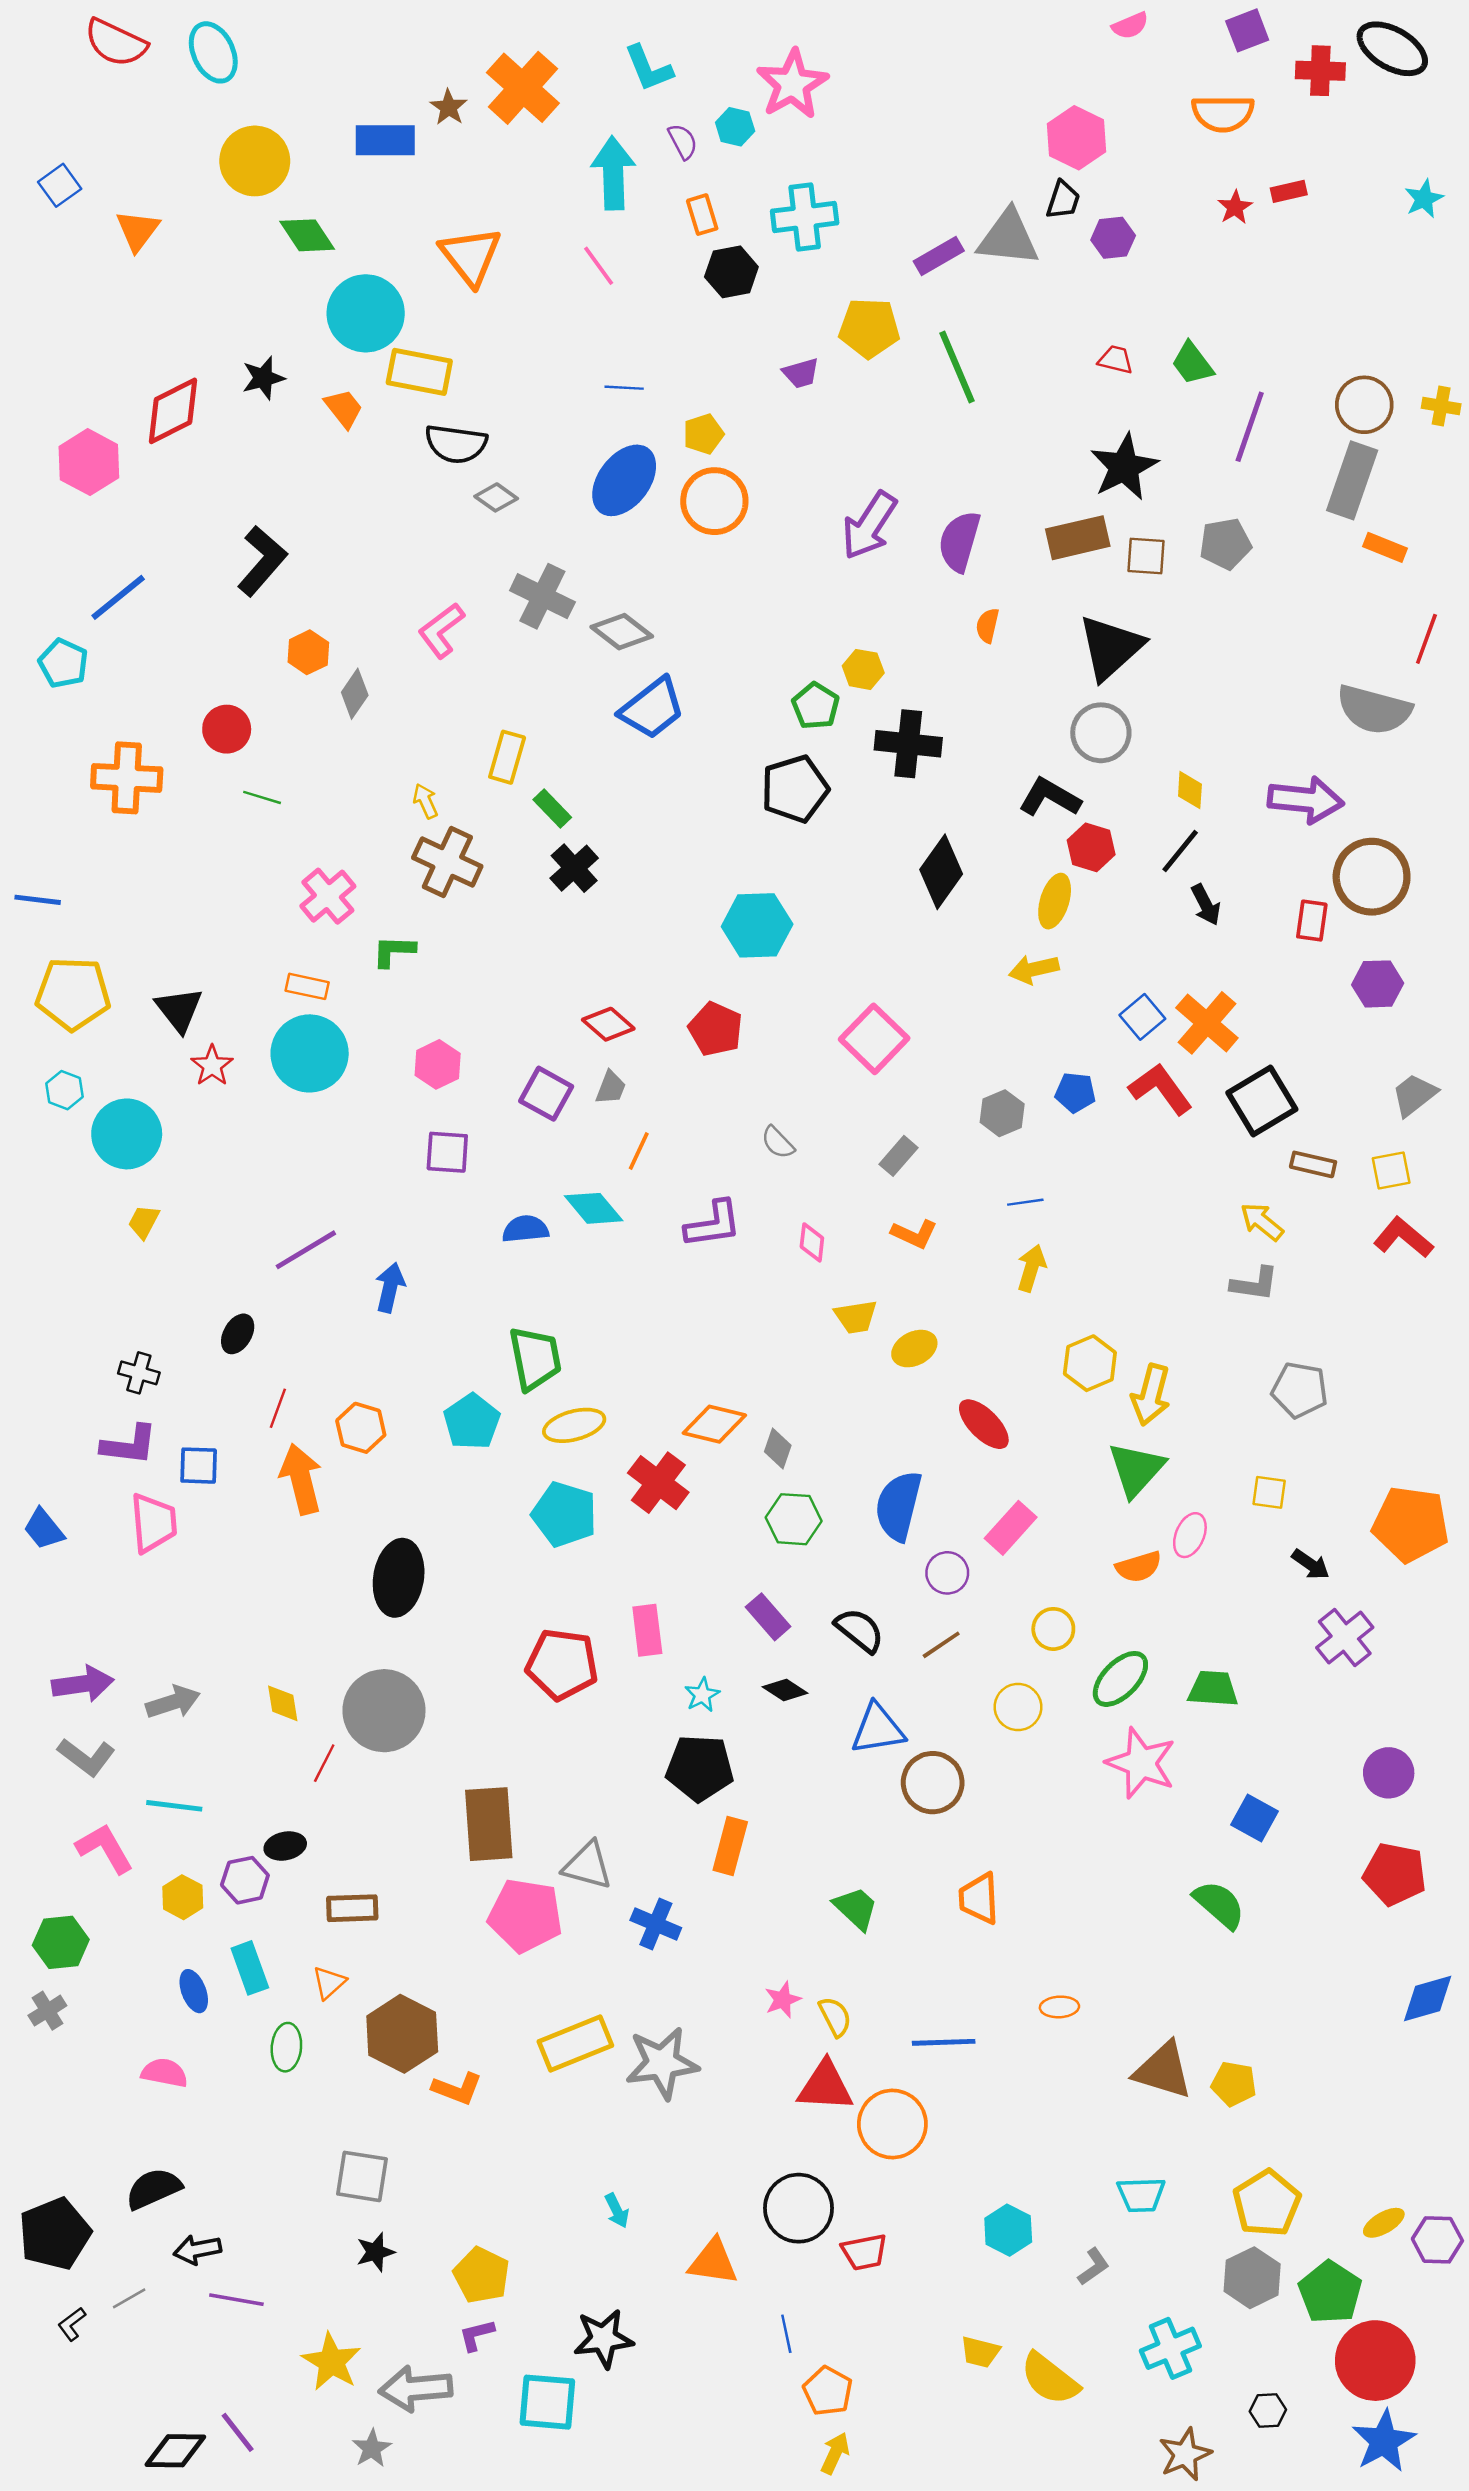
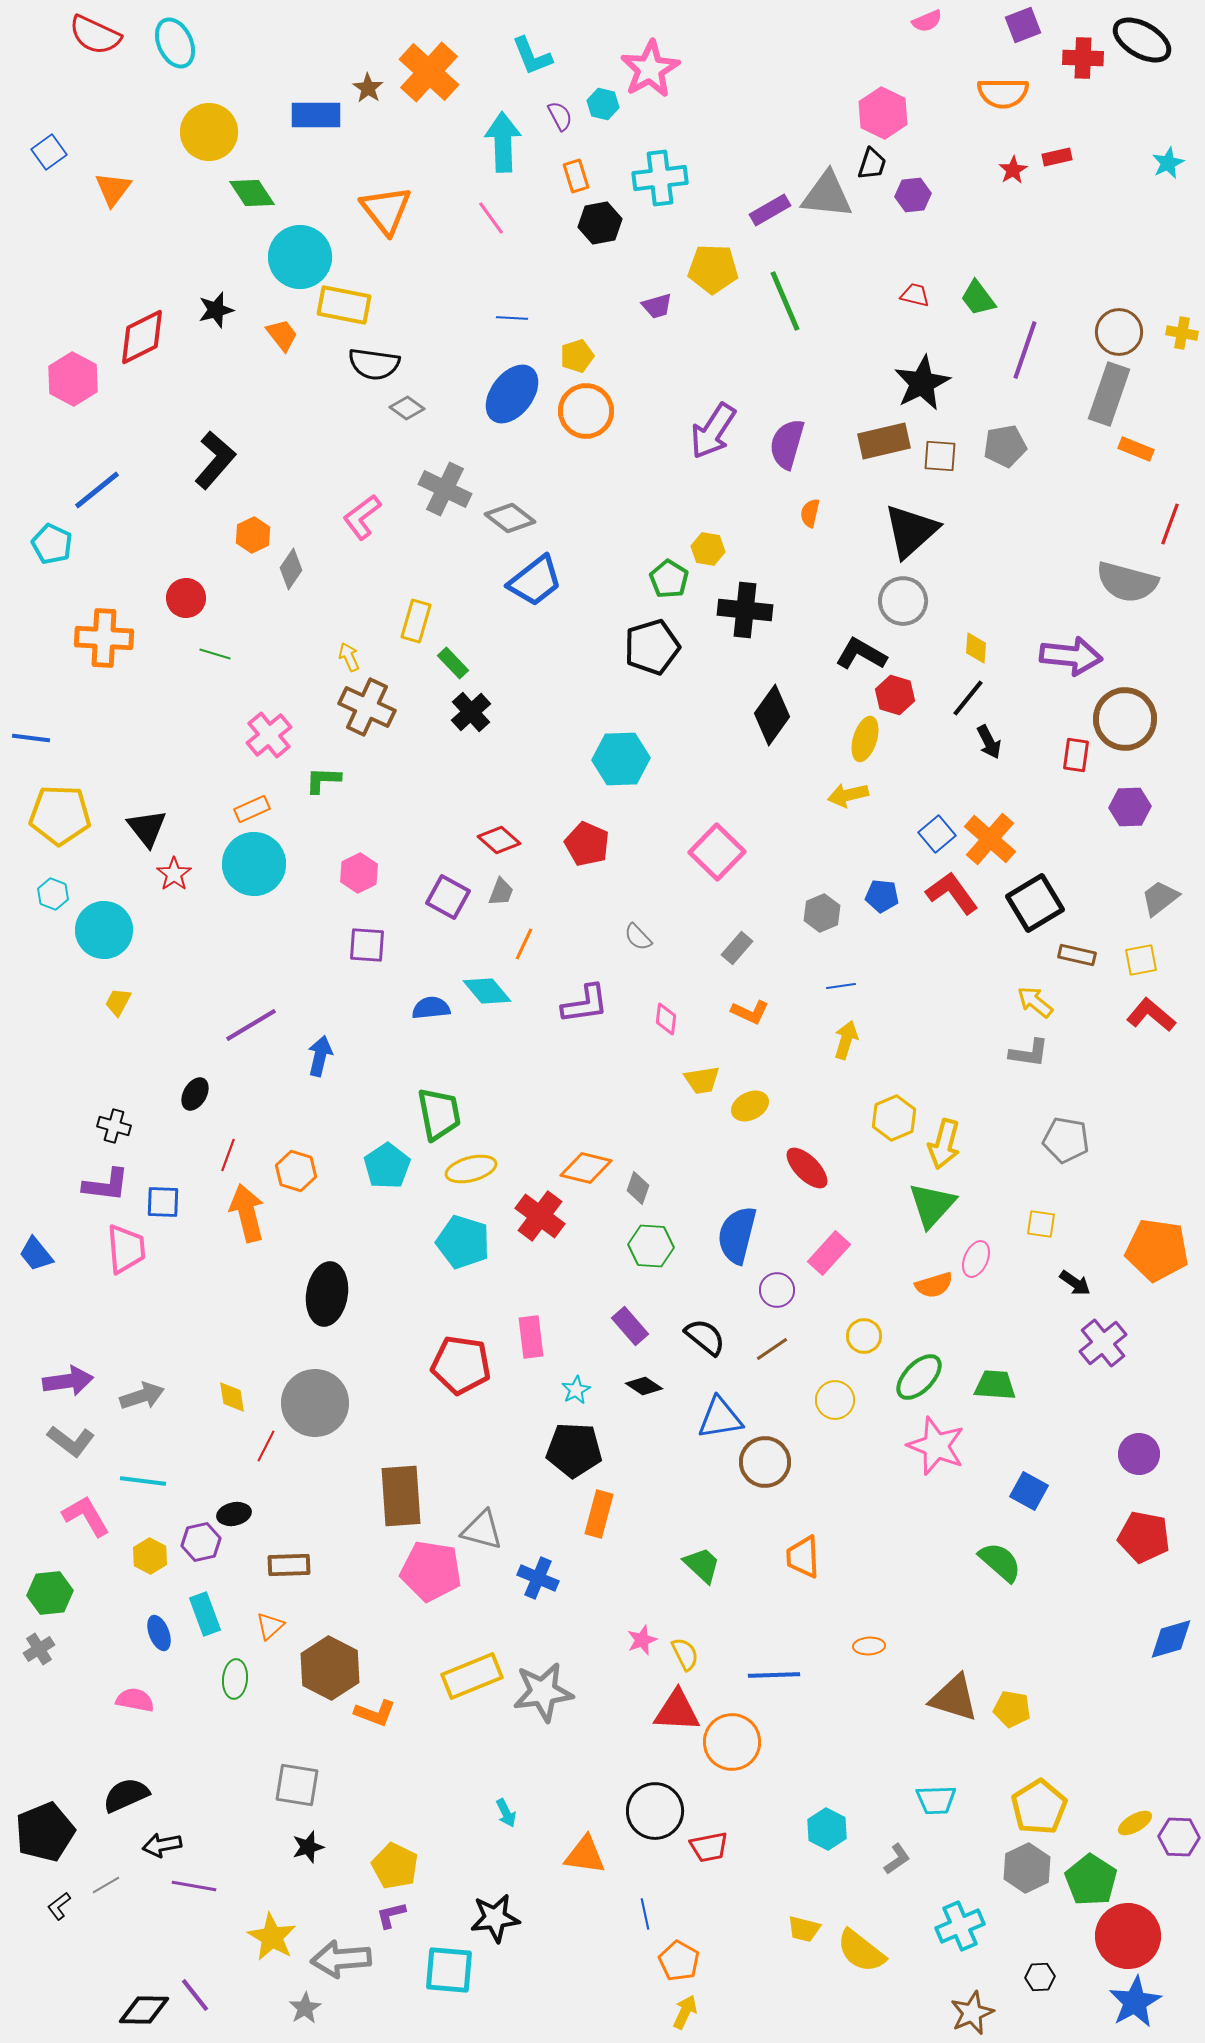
orange rectangle: (307, 986) -> (252, 809), turned -36

